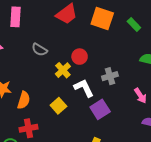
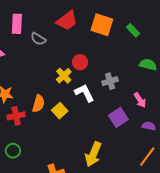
gray semicircle: (40, 50) -> (38, 39), moved
orange semicircle: (24, 100) -> (38, 104), moved
purple square: (100, 109) -> (118, 117), moved
red cross: (29, 128) -> (16, 116), moved

